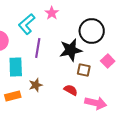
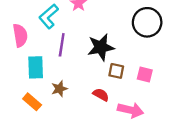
black circle: (92, 31) -> (147, 22), moved
pink square: (108, 61) -> (145, 74), moved, turned -32
orange rectangle: (13, 96) -> (32, 102), turned 56

